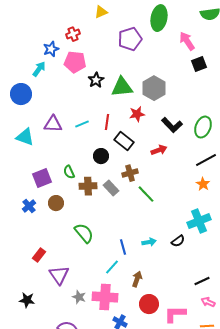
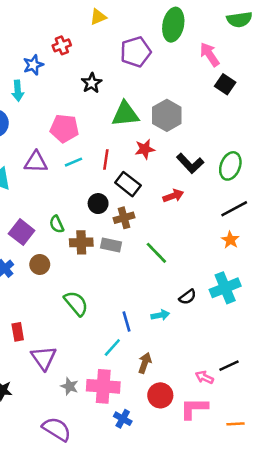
pink pentagon: (75, 62) -> (64, 128), moved
black square: (199, 64) -> (225, 84), turned -35
cyan arrow: (39, 69) -> (18, 91), turned 140
black star: (96, 80) -> (92, 83), moved
brown cross: (130, 173) -> (124, 218), moved
purple square: (42, 178) -> (22, 232), turned -30
gray rectangle: (111, 188) -> (111, 245), turned -35
black semicircle: (178, 241) -> (188, 297), moved
red rectangle: (39, 255) -> (18, 332), turned -48
pink arrow: (208, 302) -> (204, 377), moved

